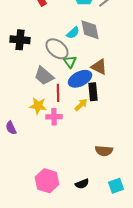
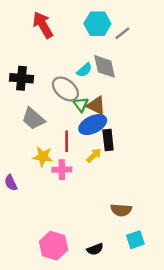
brown triangle: (99, 67) -> (96, 106), moved
gray trapezoid: (44, 76) -> (33, 119), moved
cyan square: (116, 186) -> (135, 240), moved

